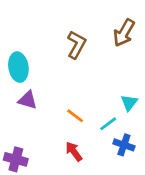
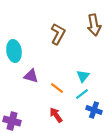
brown arrow: (124, 33) -> (94, 25), turned -40
purple triangle: (28, 100) -> (31, 76), moved
cyan triangle: (129, 103) -> (83, 76), moved

